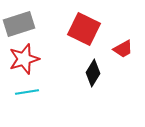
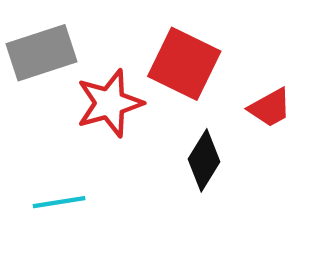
red star: (24, 59) -> (110, 103), moved

